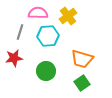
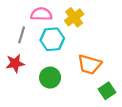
green square: (82, 83) -> (107, 91), moved

